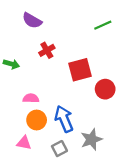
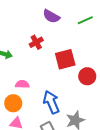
purple semicircle: (32, 21) -> (51, 16), moved
orange circle: (37, 120) -> (13, 103), moved

